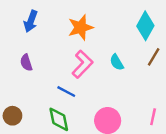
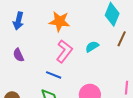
orange star: (81, 27) -> (59, 21), turned 30
cyan semicircle: (117, 62) -> (92, 47), turned 96

